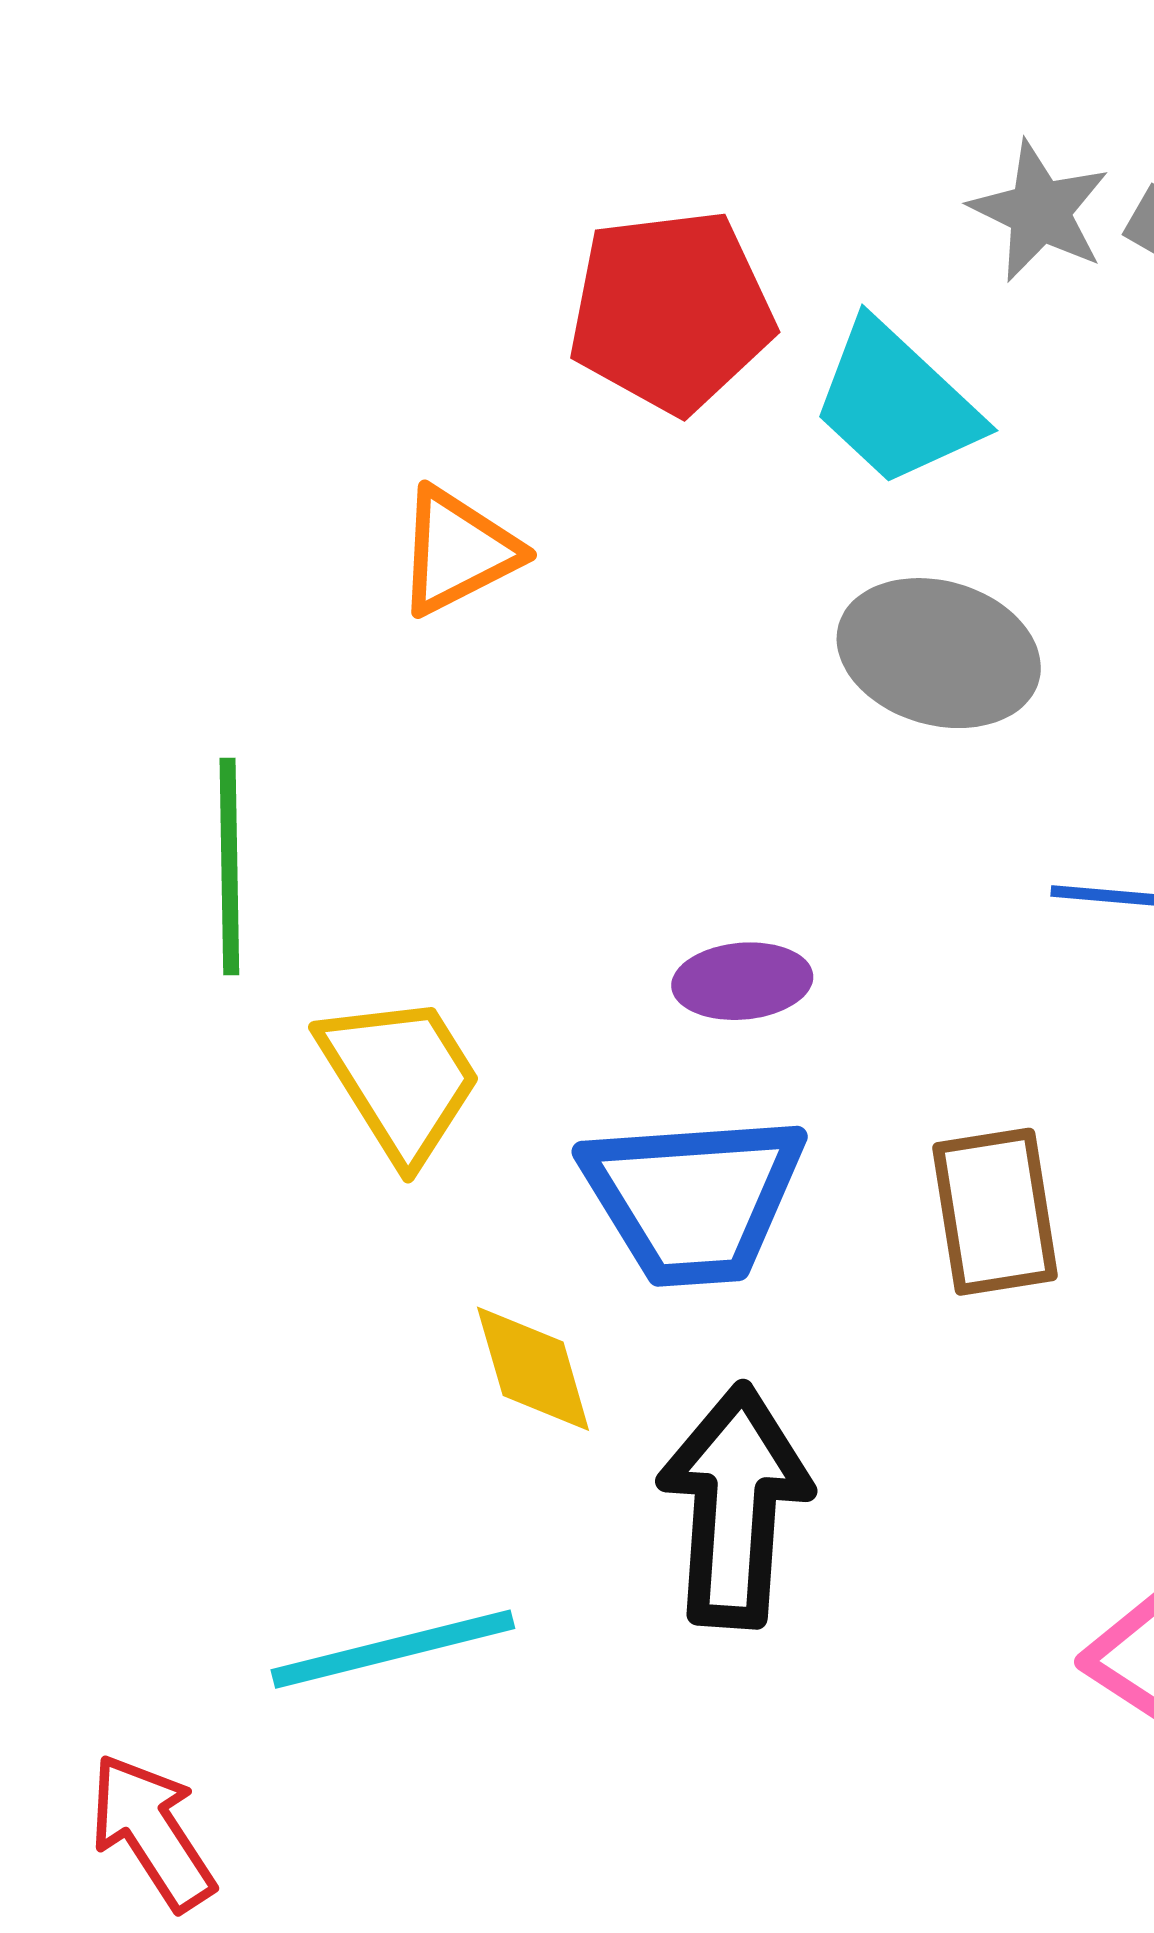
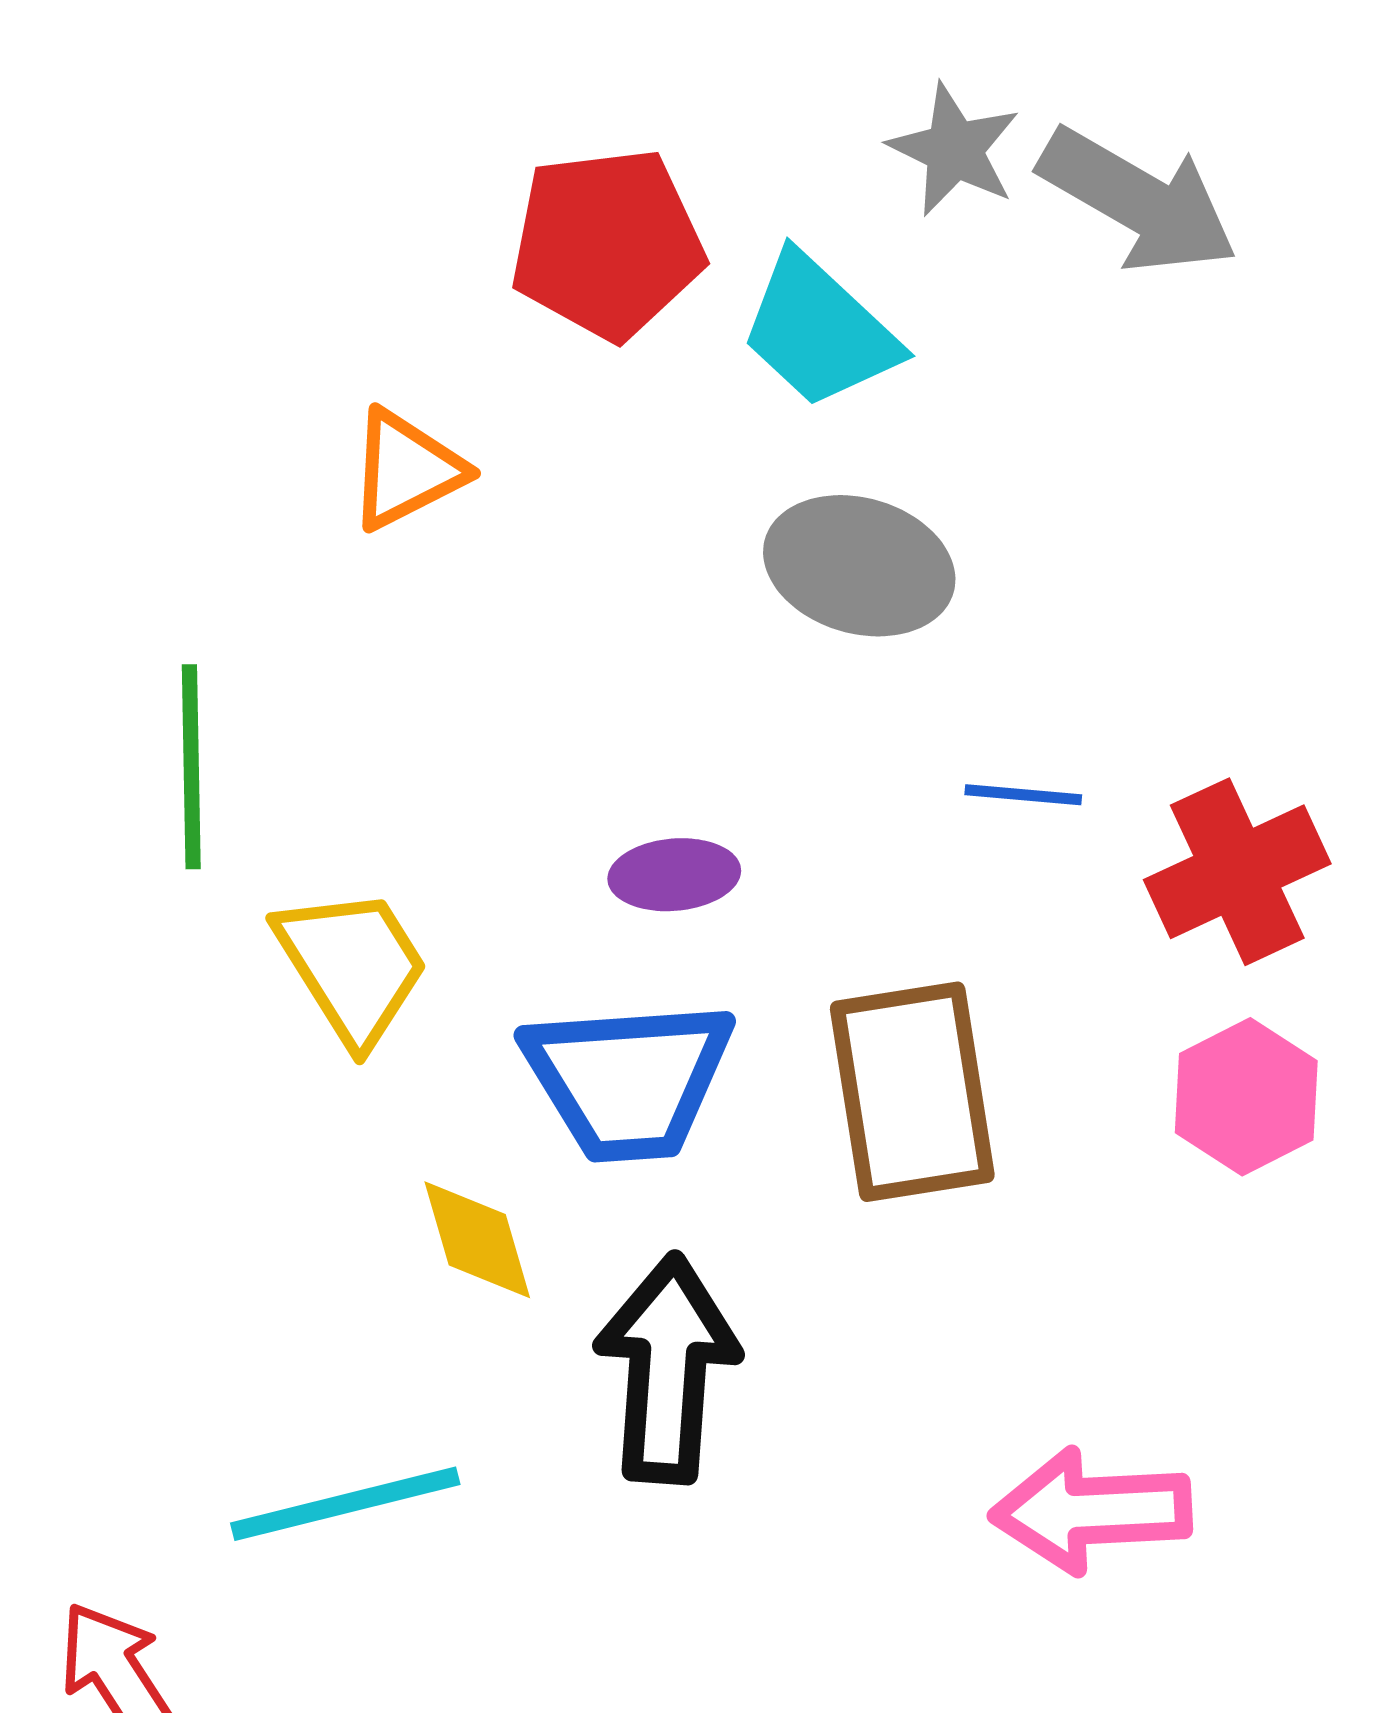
brown rectangle: (995, 1212) -> (912, 1092), size x1.4

